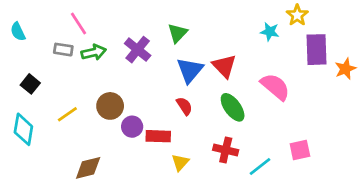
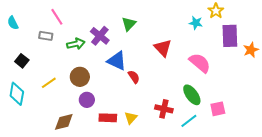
green arrow: (94, 52) -> (76, 44), moved
blue triangle: (190, 70) -> (117, 61), moved, turned -45
green ellipse: (233, 107) -> (192, 95), moved
purple circle: (132, 127) -> (87, 100), moved
red rectangle: (158, 136) -> (108, 118), moved

